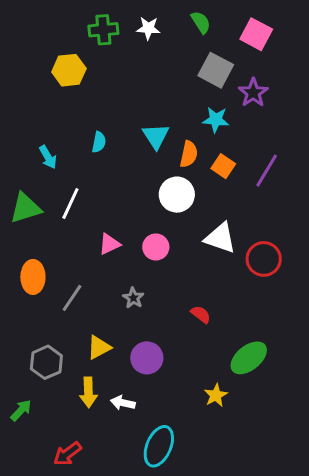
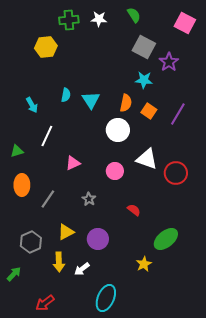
pink square: (256, 34) -> (185, 23), moved
cyan triangle: (156, 136) -> (91, 100), moved
green triangle: (25, 208) -> (17, 151), moved, size x0.6
pink circle: (156, 247) -> (115, 171), moved
white arrow: (123, 403) -> (82, 269), turned -49

